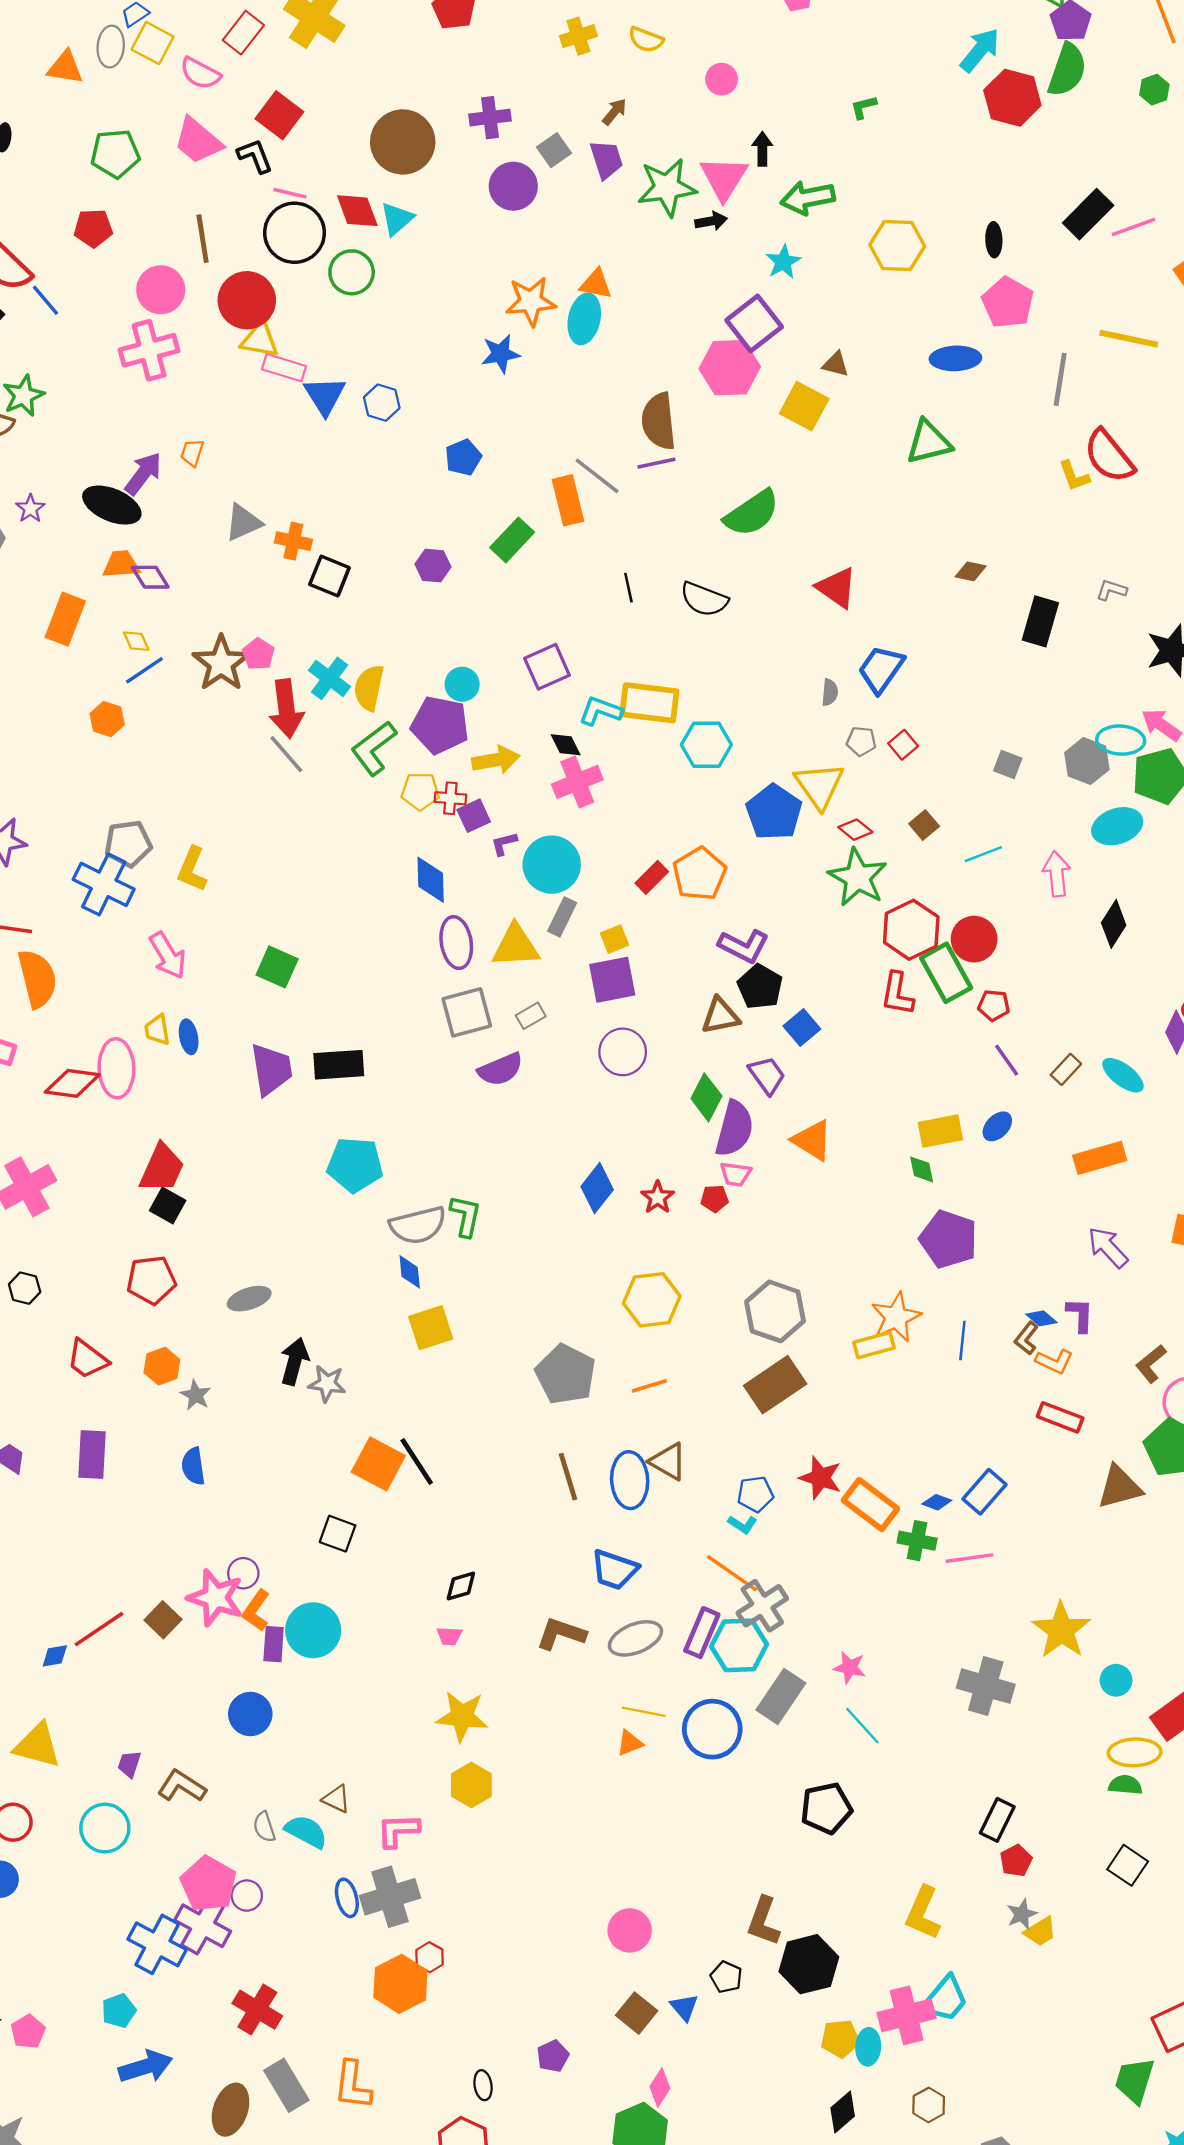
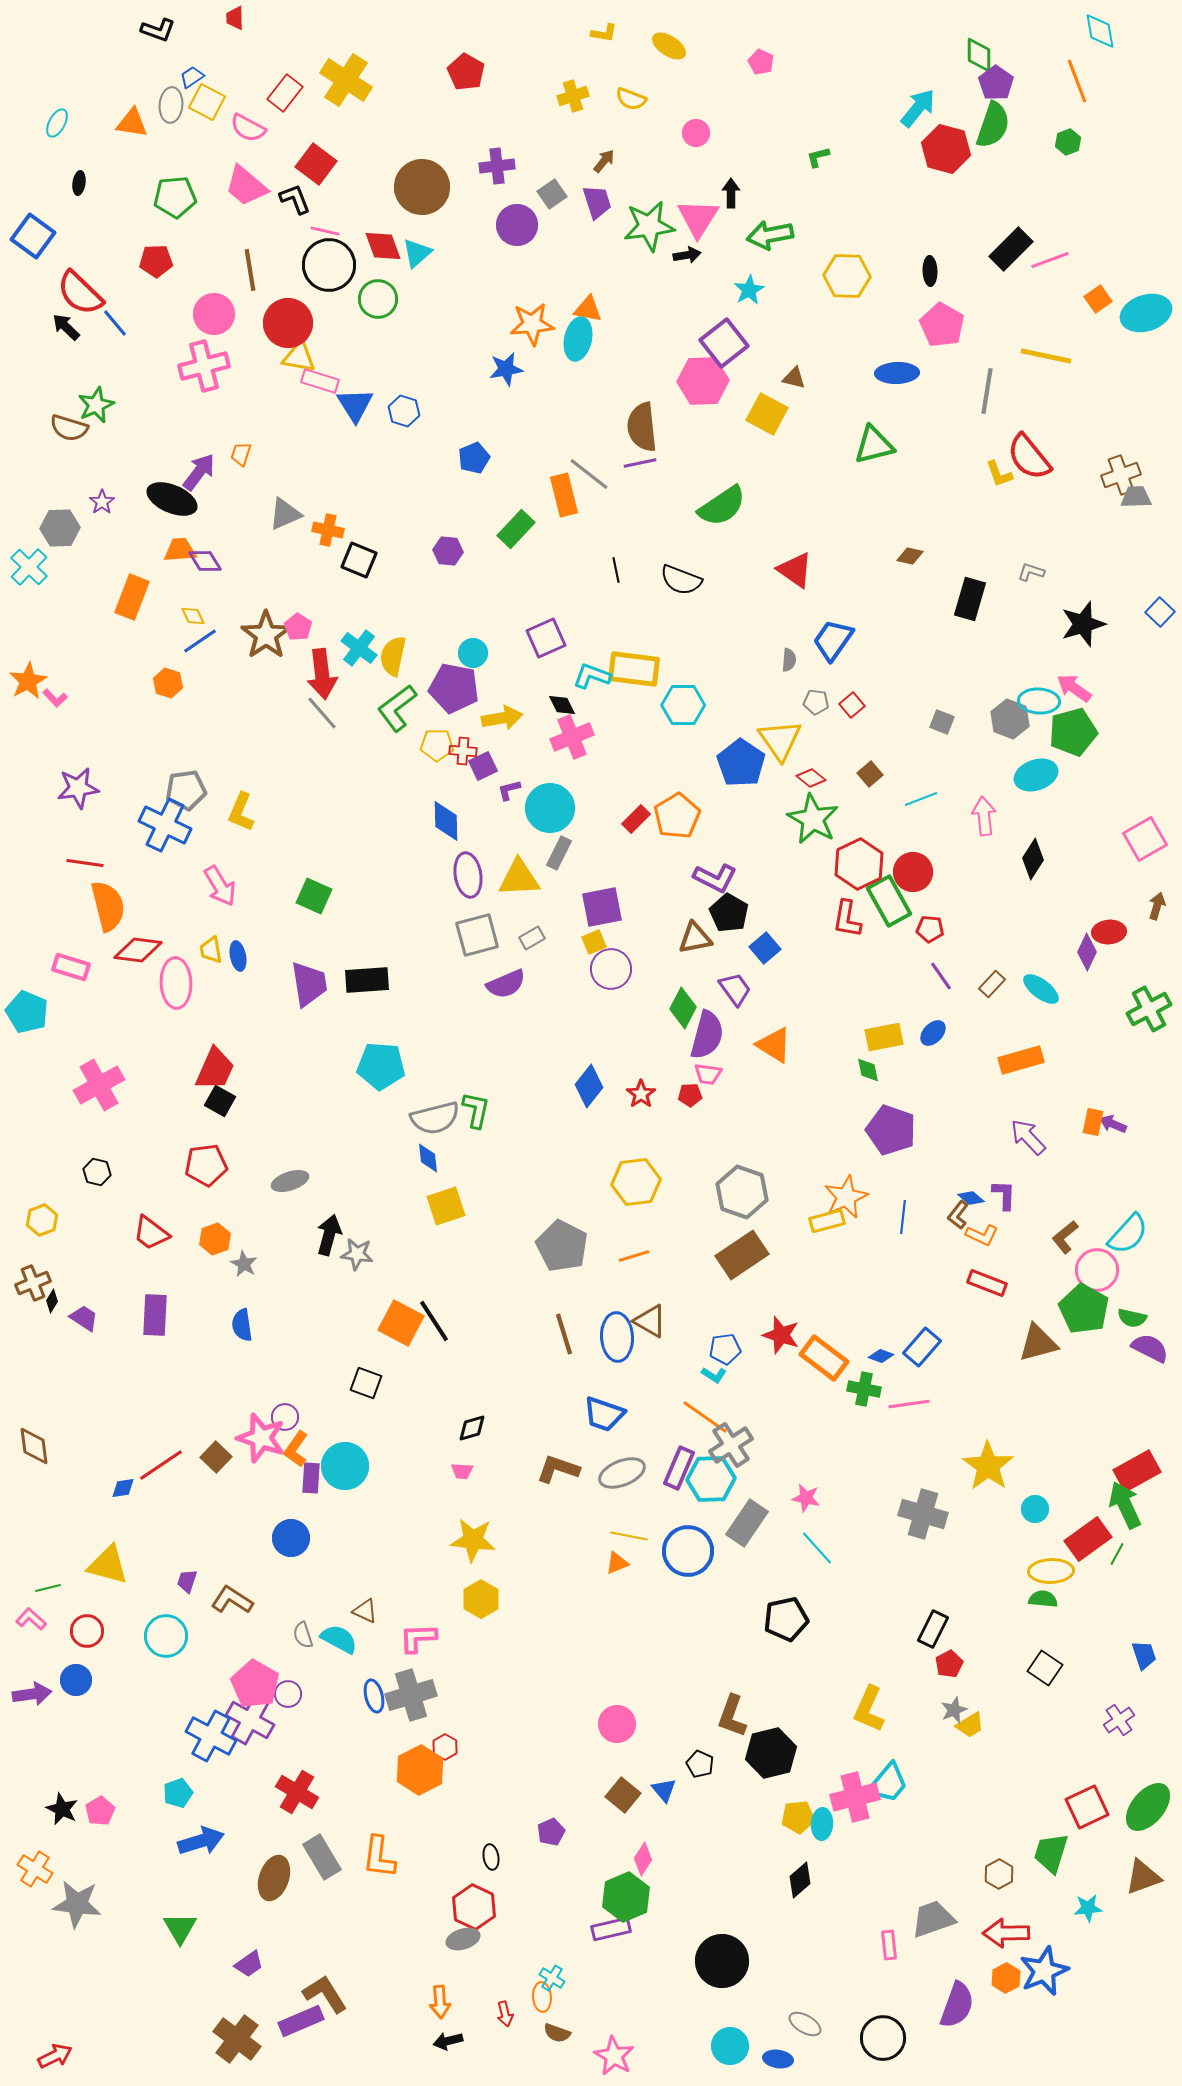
yellow square: (615, 939) -> (594, 942), moved
red diamond: (72, 1083) -> (138, 950), moved
brown hexagon: (929, 2105) -> (999, 1874), moved

